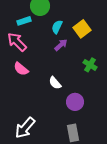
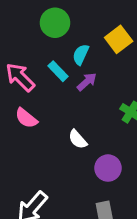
cyan rectangle: (24, 21) -> (58, 71), moved, turned 64
yellow square: (82, 29) -> (119, 39), moved

